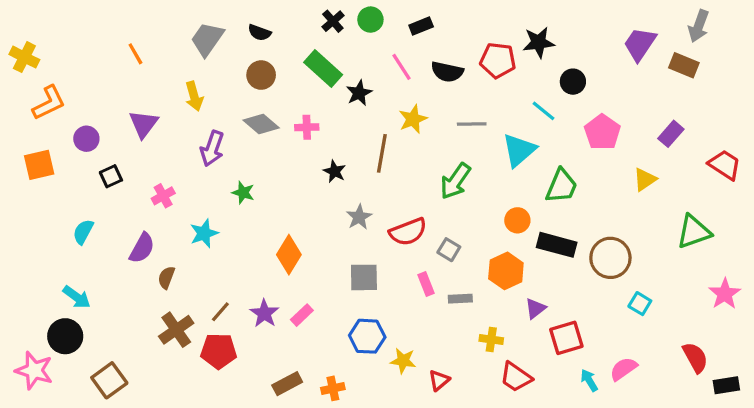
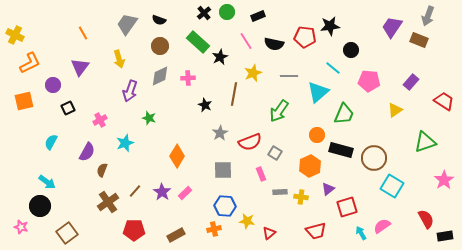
purple triangle: (144, 124) -> (80, 67), moved
gray diamond: (261, 124) -> (160, 76), turned -65
pink pentagon: (602, 132) -> (369, 81), turned -30
gray rectangle: (460, 299) -> (280, 192), moved
cyan square: (640, 304) -> (392, 186), size x1.6
yellow cross: (491, 339) -> (301, 197), moved
red pentagon: (219, 351) -> (134, 230), moved
pink star: (34, 371) -> (21, 227), size x0.6
red trapezoid: (516, 377) -> (316, 231), turned -50
orange cross: (333, 388) -> (214, 229), moved

